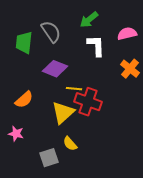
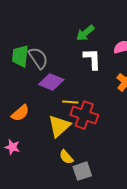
gray semicircle: (51, 32) -> (38, 58), moved
gray square: (49, 158) -> (82, 171), moved

